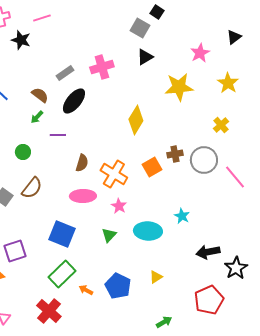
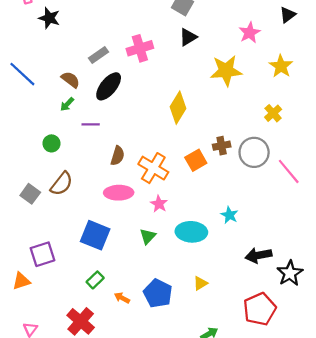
green rectangle: (62, 274) -> (95, 280), size x0.6

